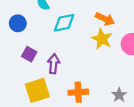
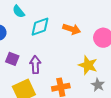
orange arrow: (105, 19) -> (72, 29), moved
yellow star: (102, 39) -> (88, 65), moved

